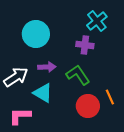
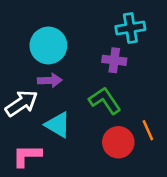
cyan cross: (97, 21) -> (130, 28), turned 30
purple arrow: (47, 67) -> (50, 80), moved

